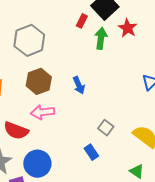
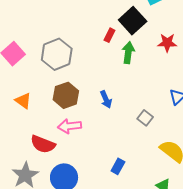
red star: (128, 28) -> (167, 43), moved, turned -30
gray square: (106, 128) -> (145, 118), moved
blue rectangle: (91, 152) -> (118, 166), turned 63

